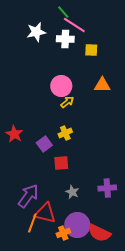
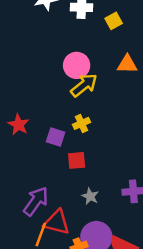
yellow square: (91, 50) -> (114, 21), turned -32
yellow arrow: (67, 102) -> (84, 85), size x1.6
purple square: (44, 144) -> (56, 137), turned -35

